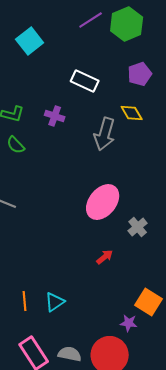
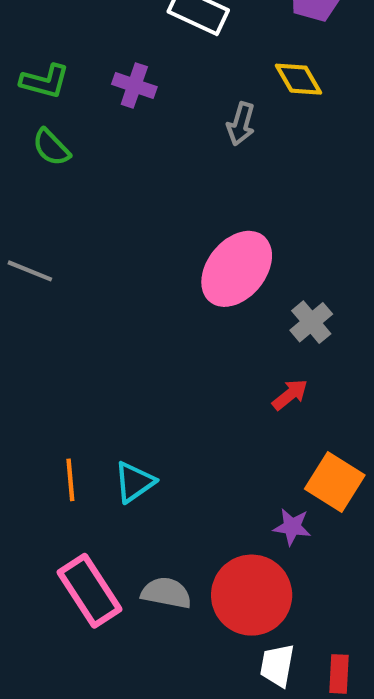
gray arrow: (105, 134) -> (241, 124), size x0.6
red arrow: (105, 257) -> (290, 395), moved

